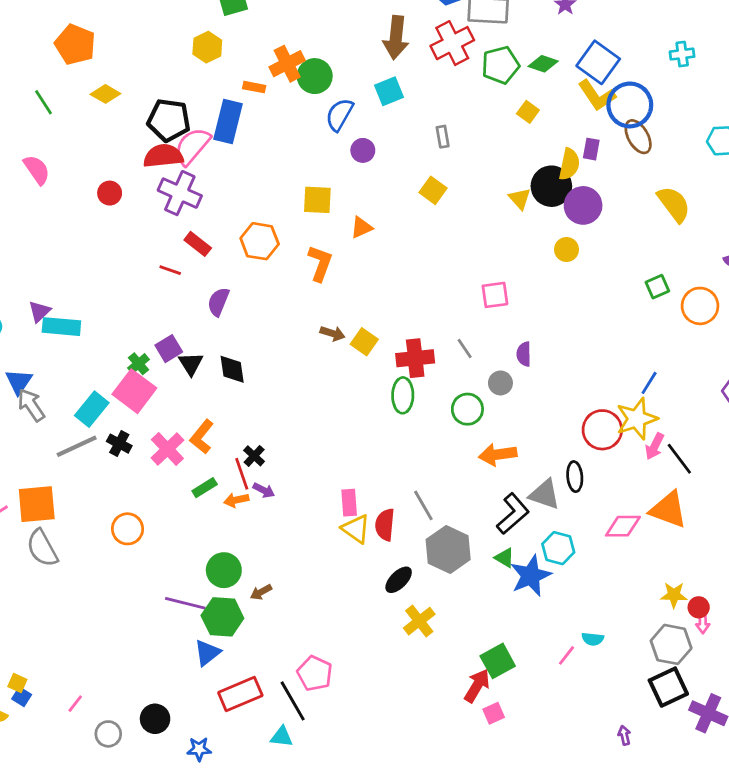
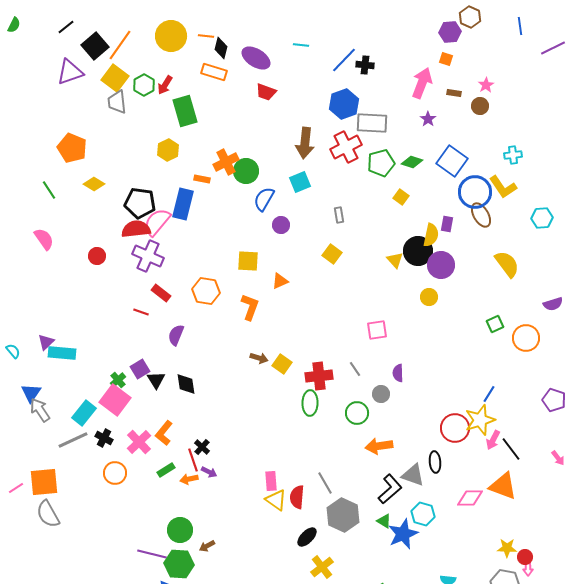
yellow L-shape: (597, 95) -> (503, 187), moved
orange circle: (128, 529) -> (115, 473), moved

